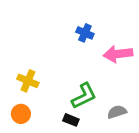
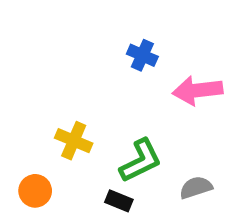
yellow cross: (28, 81) -> (74, 141), moved

